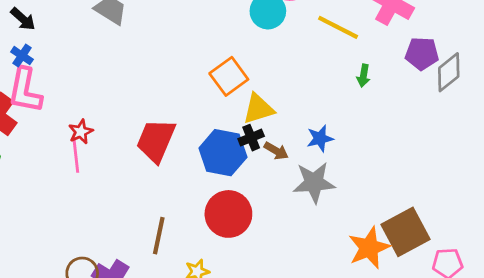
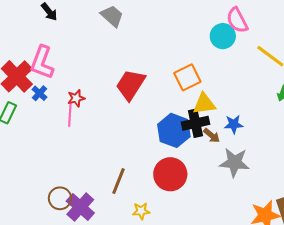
blue cross: (22, 56) -> (39, 93), moved
black cross: (251, 138) -> (196, 123), size x1.5
blue star: (320, 138) -> (234, 124), moved
red trapezoid: (156, 140) -> (130, 85), moved

